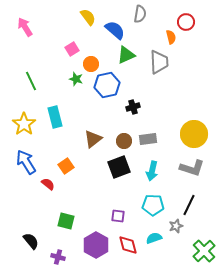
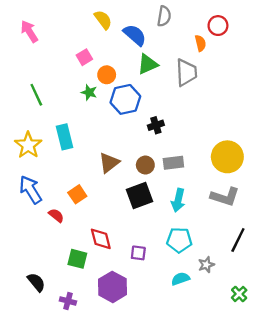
black line: (189, 205) -> (238, 240), moved
red diamond: (128, 245) -> (101, 239), moved
green cross: (204, 251) -> (239, 294), size x0.6

